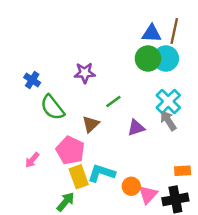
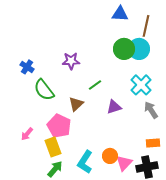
blue triangle: (152, 33) -> (120, 14), moved
gray arrow: (168, 121) -> (151, 110), moved
cyan L-shape: (101, 173) -> (85, 162), moved, turned -75
yellow rectangle: (79, 177) -> (53, 147), moved

